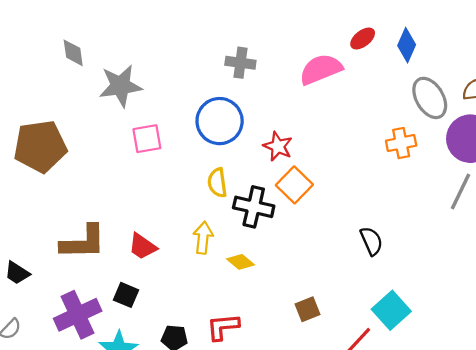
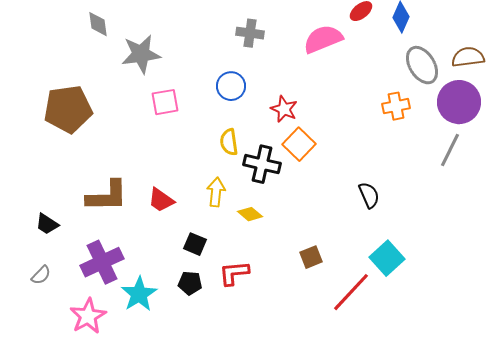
blue circle: (220, 121) -> (231, 86), size x0.7
black square: (126, 295) -> (195, 244), moved

